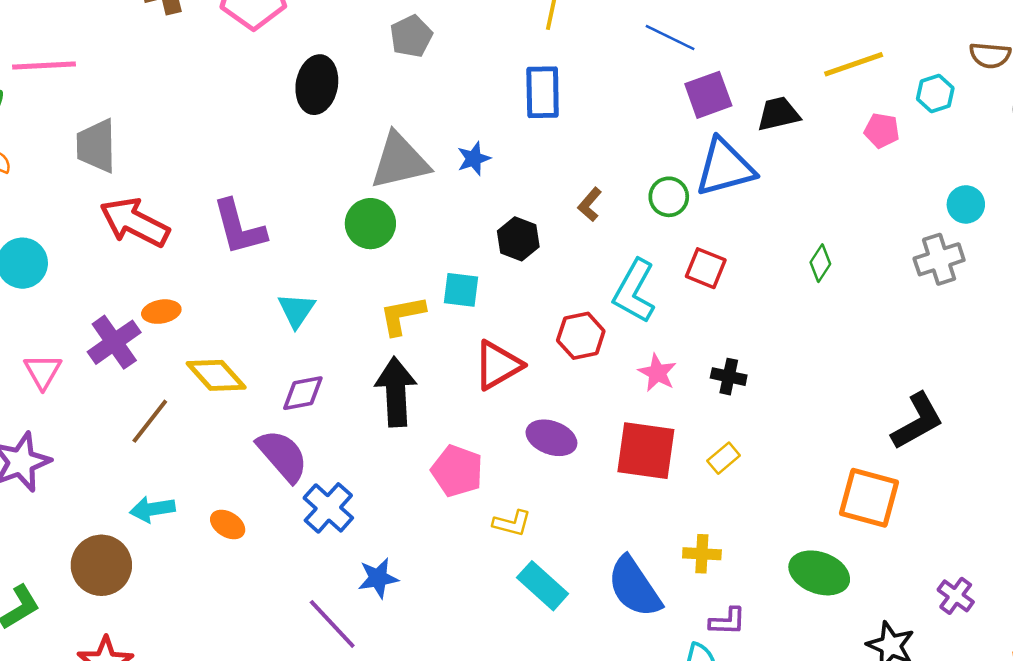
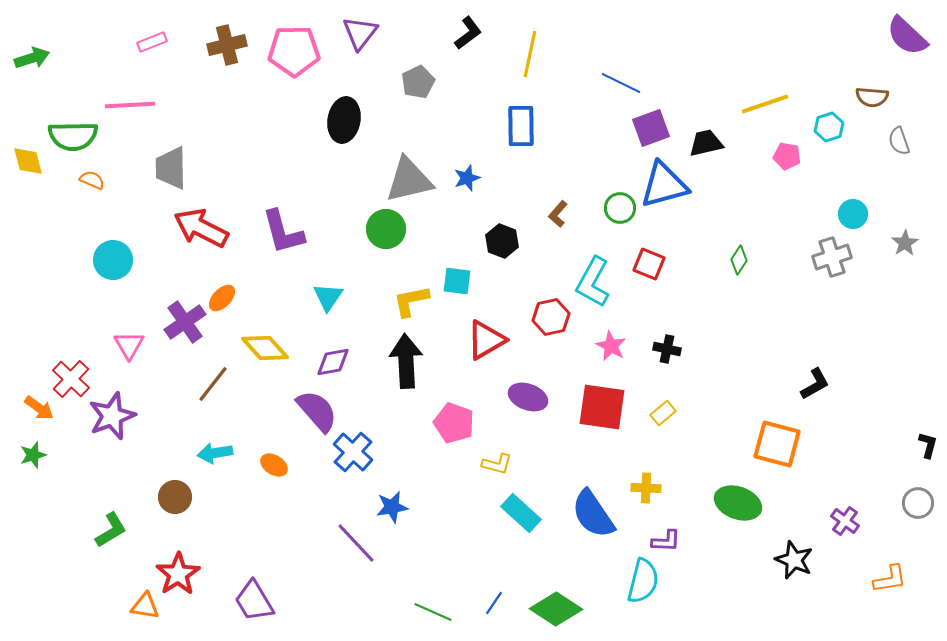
orange ellipse: (161, 312) -> (222, 298), turned -36
black L-shape: (917, 421) -> (815, 384), size x0.7
brown circle: (101, 565) -> (175, 497), size x0.7

